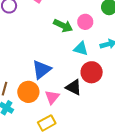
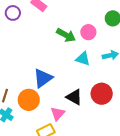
red circle: (92, 72) -> (102, 94), moved
pink triangle: (52, 97) -> (58, 114), moved

